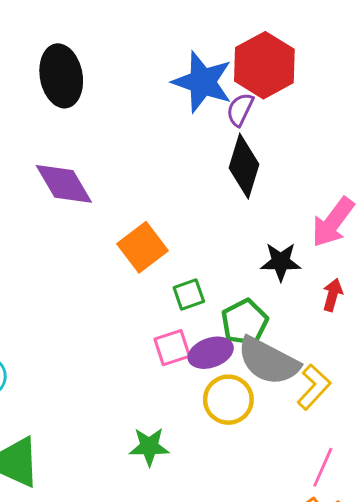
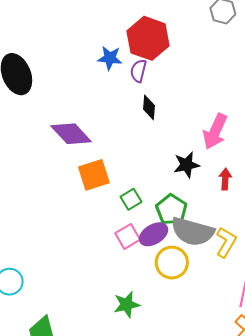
blue star: (202, 82) -> (110, 58), size x0.6
black diamond: (244, 166) -> (149, 107), size x0.6
purple diamond: (64, 184) -> (71, 134), moved
orange square: (142, 247) -> (94, 175), turned 32

